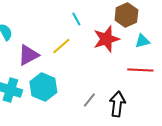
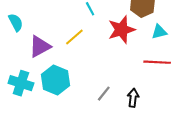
black arrow: (117, 104) -> (133, 98), size x0.7

